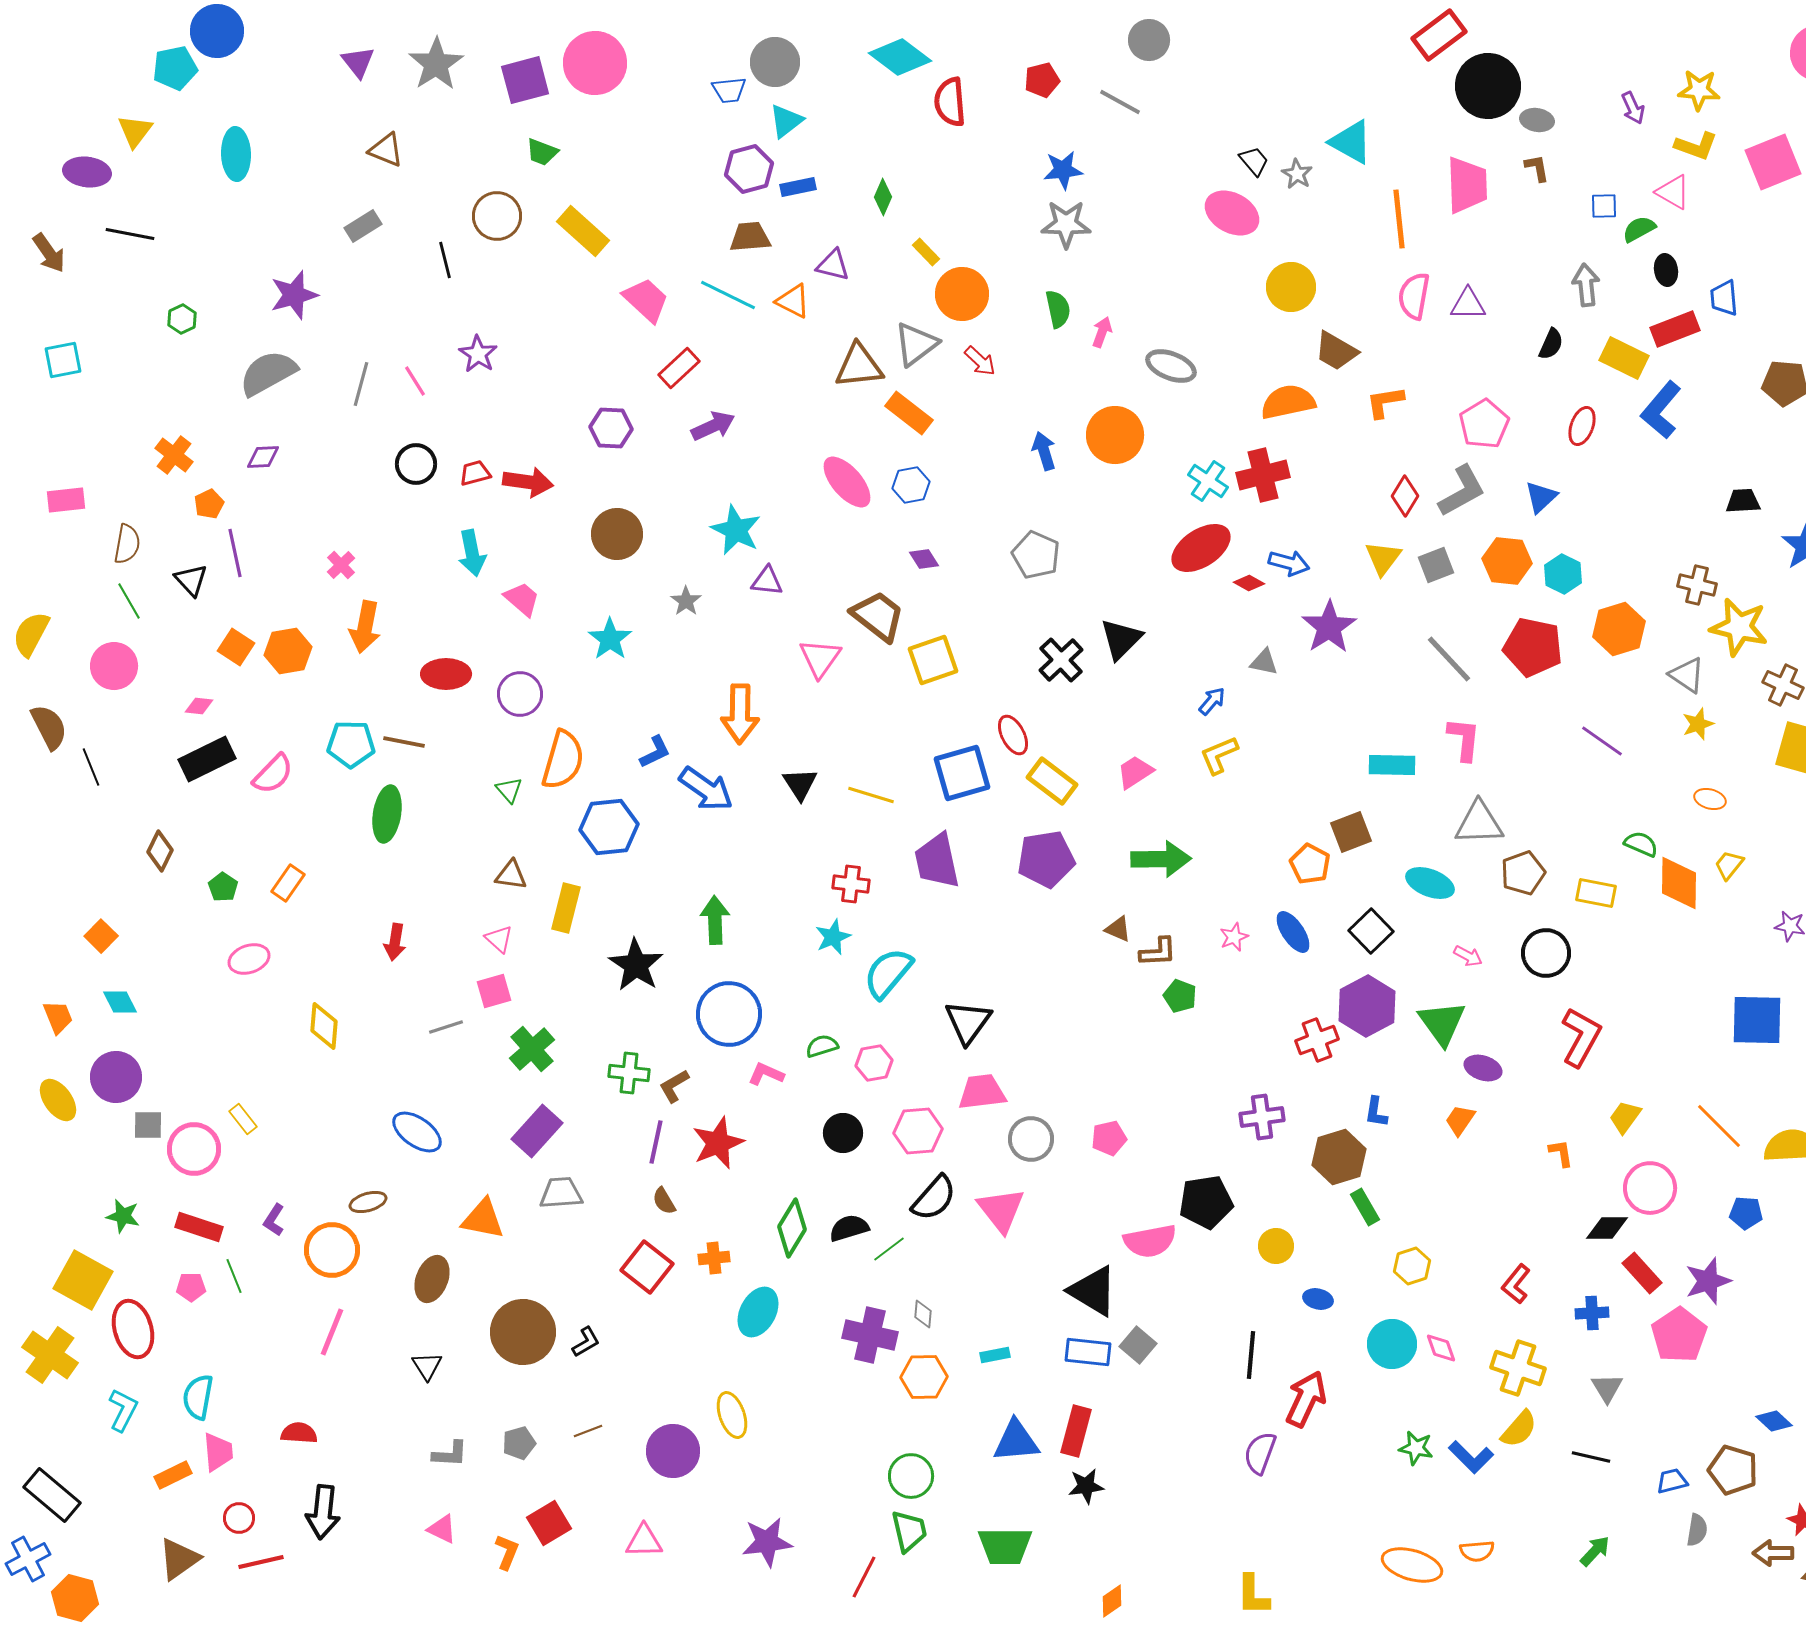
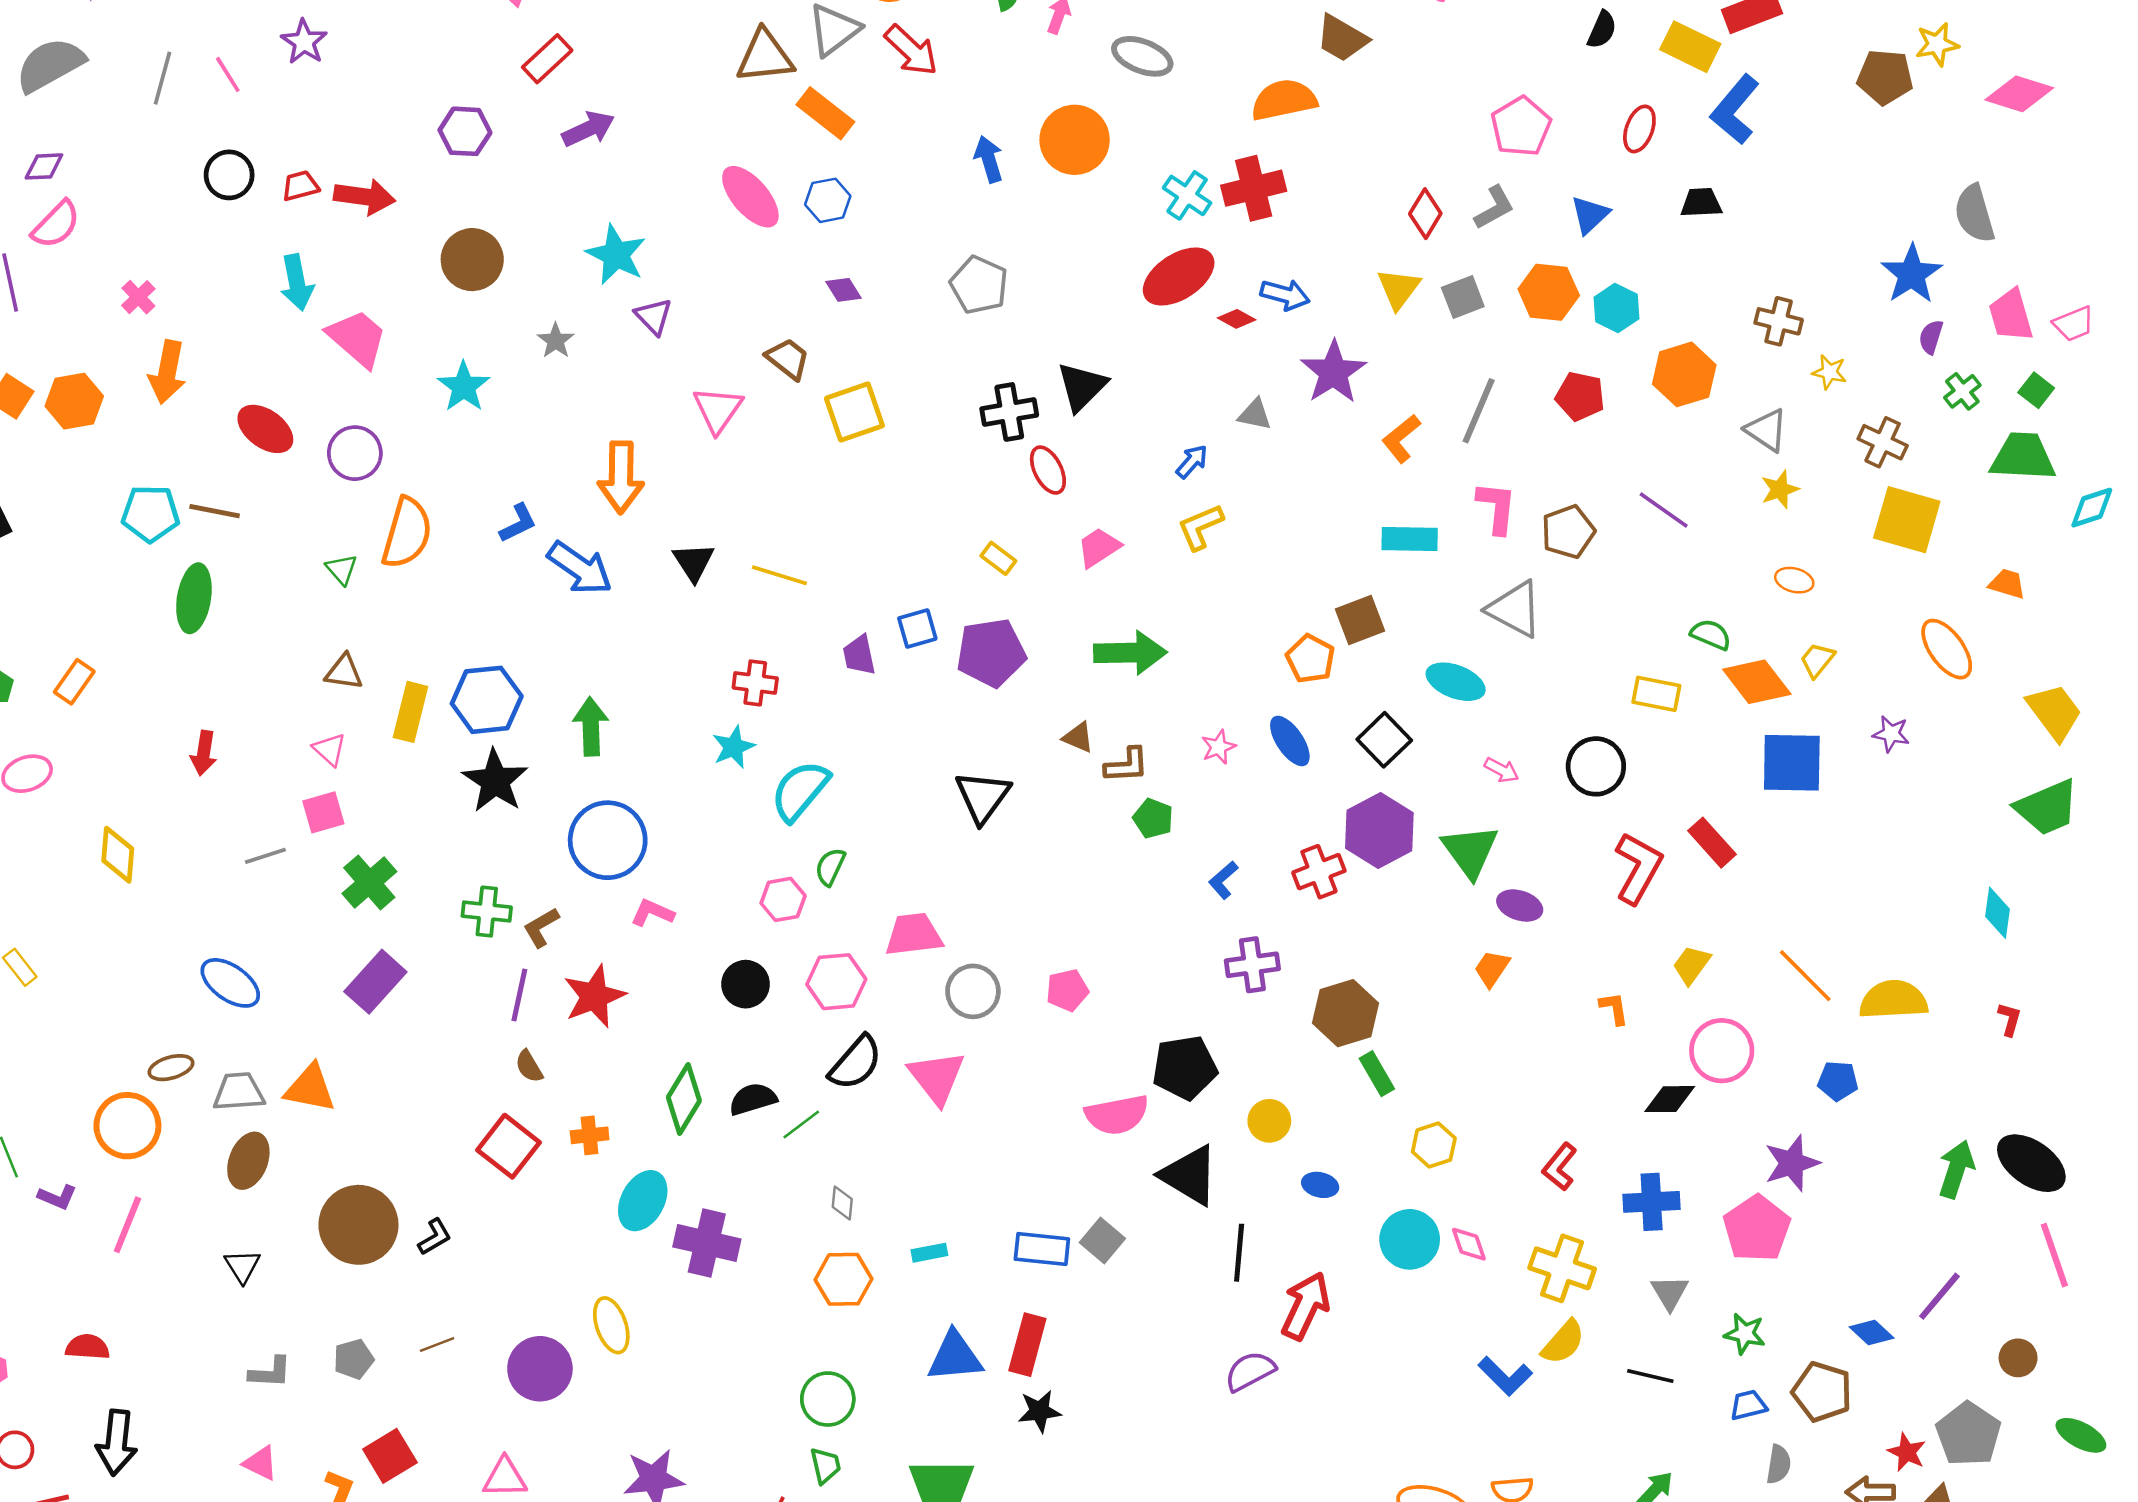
red arrow: (980, 361) -> (911, 50), size x1.4
orange L-shape: (1385, 402) -> (1401, 439), moved, turned -30
gray L-shape: (1462, 491) -> (1494, 208), size x0.7
black trapezoid: (1743, 501) -> (1701, 203), moved
purple triangle: (767, 581) -> (654, 316), turned 40
pink trapezoid: (522, 599) -> (357, 338), size x1.4
brown trapezoid: (878, 616) -> (788, 359), size x0.7
yellow star: (1739, 627) -> (1829, 372), size x0.5
red pentagon: (1533, 647) -> (1580, 396), size x0.7
gray line: (1449, 659) -> (1479, 411), turned 66
black cross: (1061, 660) -> (1009, 412), turned 33
red ellipse: (446, 674) -> (265, 429), turned 36
red ellipse: (1013, 735) -> (1048, 470), moved
blue square: (962, 773) -> (917, 629), moved, size x0.6
pink semicircle: (273, 774) -> (56, 224), moved
yellow rectangle: (1052, 781) -> (998, 558), size x0.6
gray triangle: (1479, 823) -> (1515, 609), turned 30
blue hexagon: (609, 827) -> (487, 700), moved
purple trapezoid: (937, 861) -> (859, 655), size x0.6
brown pentagon: (1523, 873) -> (1568, 532), moved
orange diamond: (1679, 883) -> (1757, 682), turned -38
blue square: (1757, 1020) -> (1792, 763), moved
black triangle: (968, 1022) -> (983, 797), moved
green semicircle: (822, 1046) -> (830, 867), moved, turned -48
blue L-shape: (1376, 1112) -> (1223, 880), moved, turned 40
gray trapezoid: (561, 1193) -> (239, 1092), moved
purple L-shape: (274, 1220) -> (57, 1197), moved, turned -100
red rectangle: (1642, 1273) -> (1712, 843), moved
black triangle: (1093, 1291) -> (1189, 1175), moved
blue cross: (1592, 1313) -> (1652, 1202), size x1.4
purple cross: (870, 1335) -> (707, 1243), moved
green star: (1416, 1448) -> (1745, 1334), moved
purple semicircle: (1260, 1453) -> (1250, 1371), turned 42
green trapezoid: (909, 1531) -> (825, 1466), size x0.7

